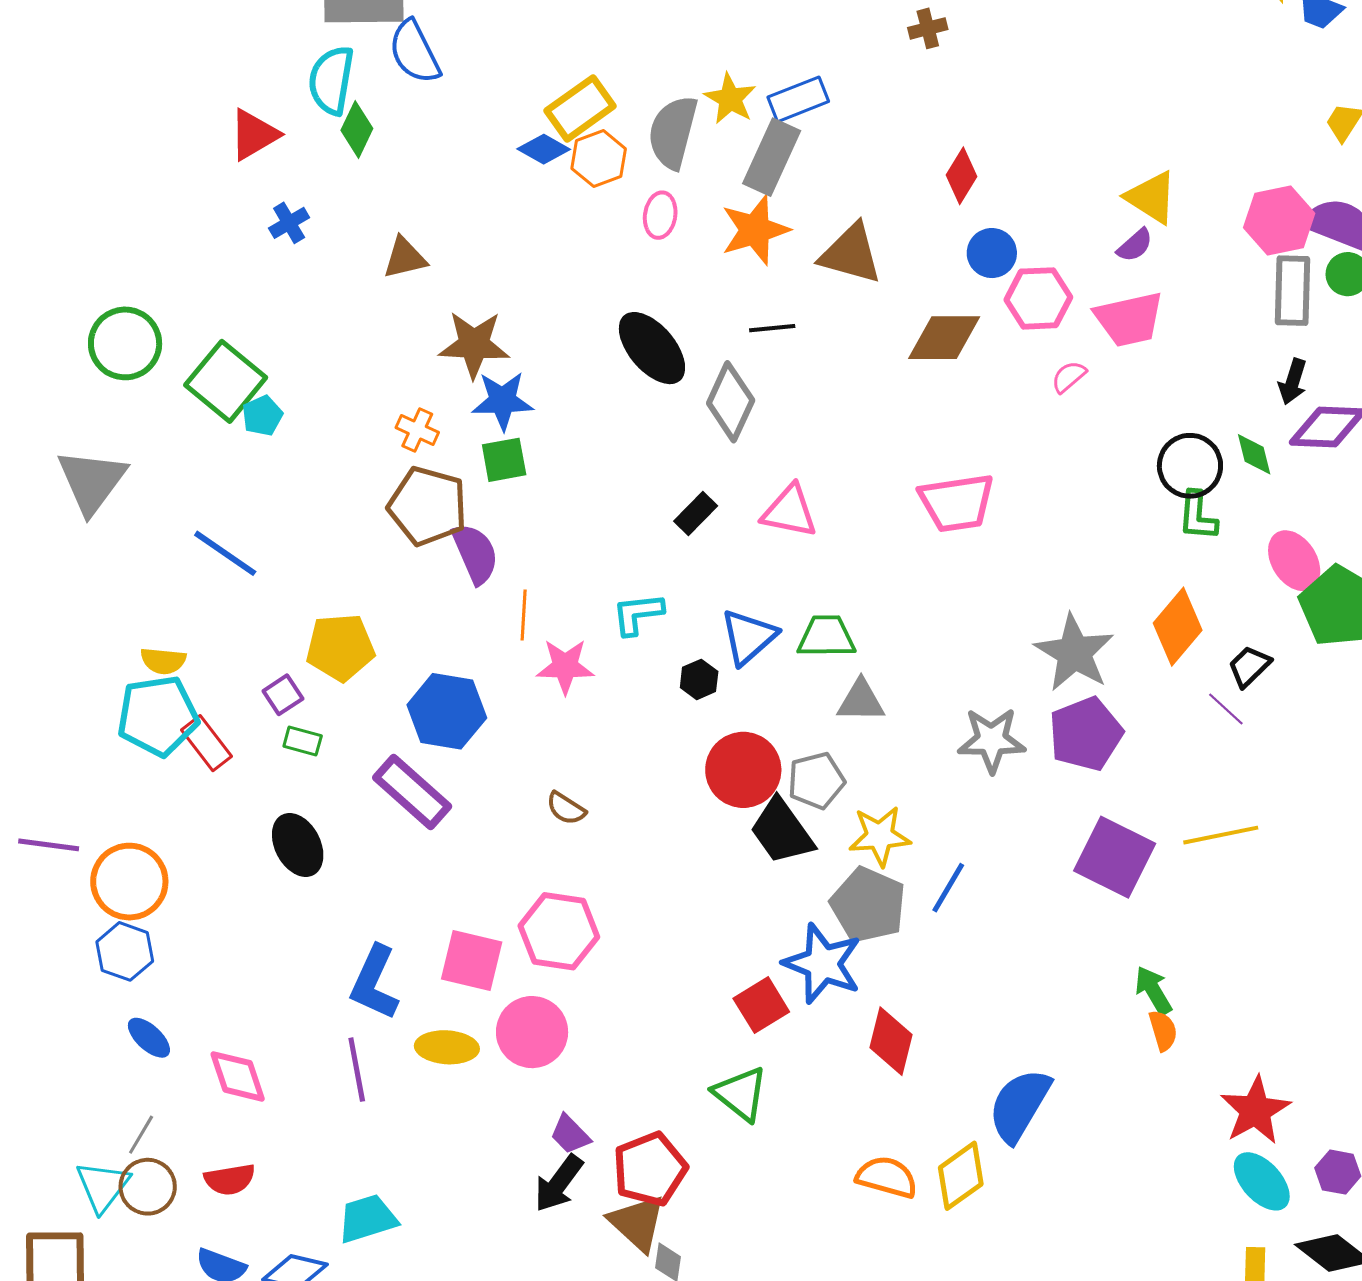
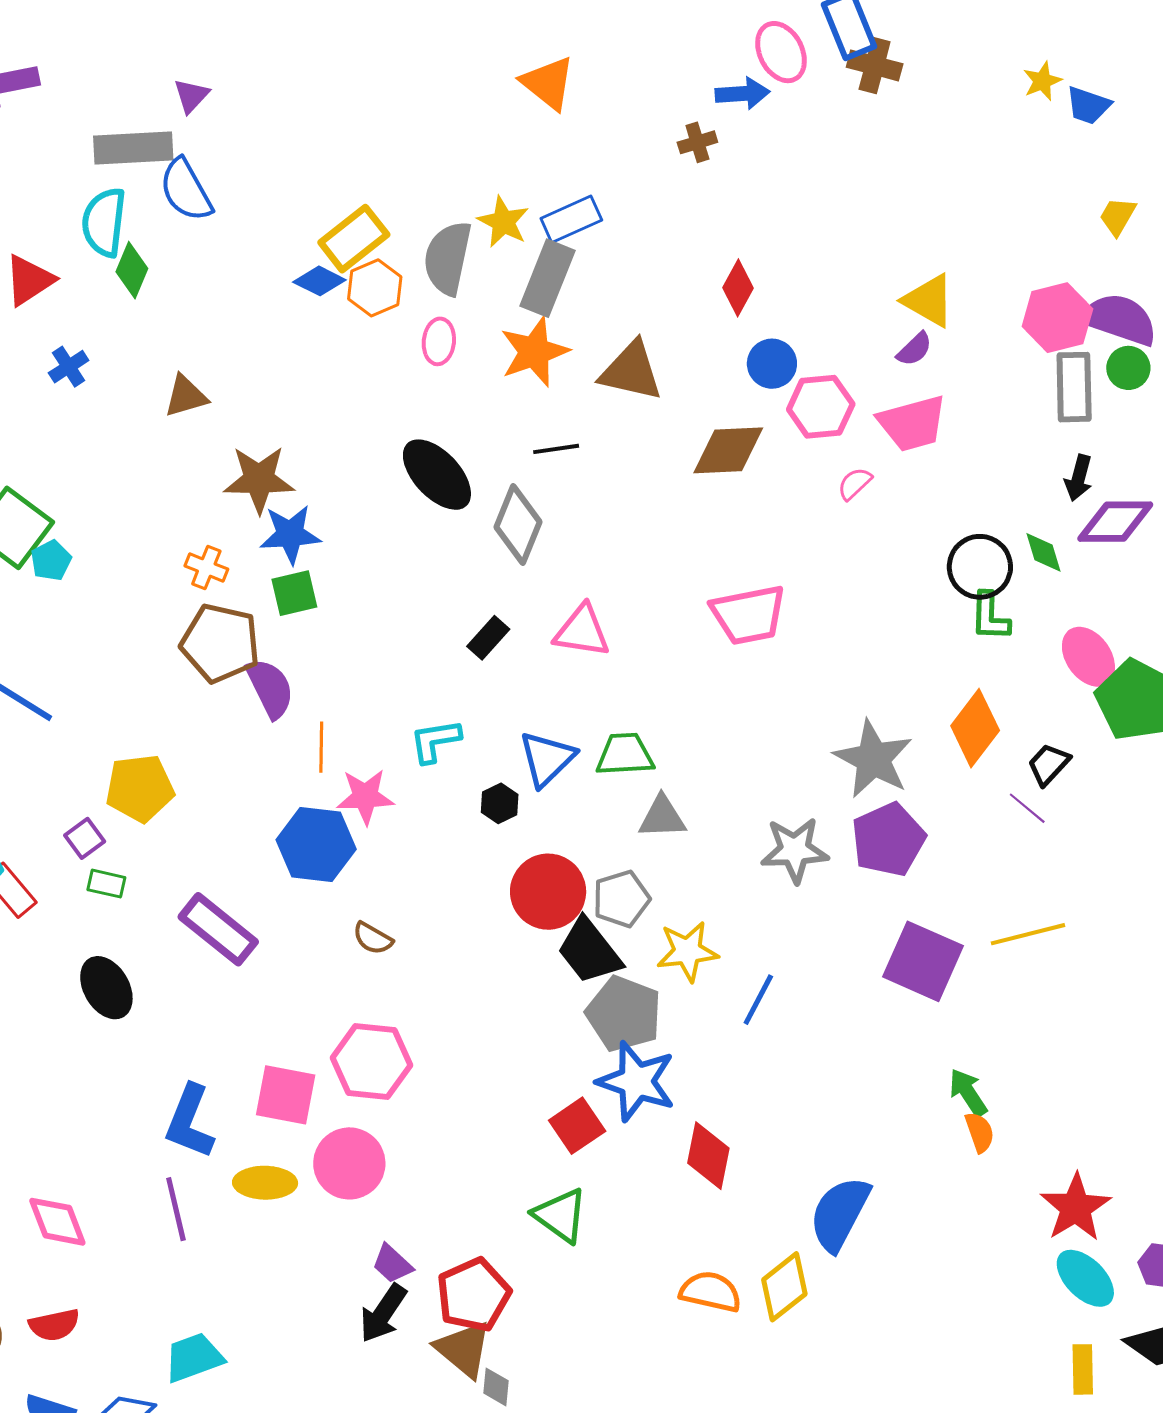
blue hexagon: (447, 711) -> (316, 844), moved
gray pentagon: (868, 905) -> (624, 1014), moved

